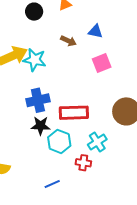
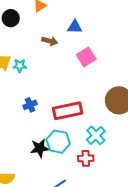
cyan star: (35, 60) -> (20, 66), size x0.6
blue cross: (38, 100) -> (30, 105), size x0.6
black star: (41, 126) -> (40, 148), moved

